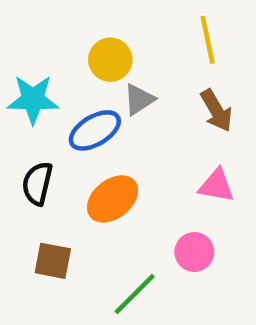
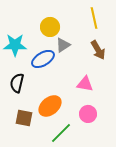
pink triangle: (216, 186) -> (85, 84), moved
orange ellipse: (113, 199) -> (50, 106), moved

